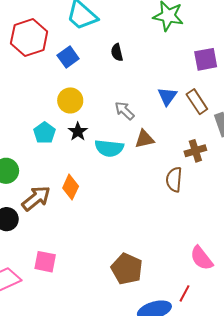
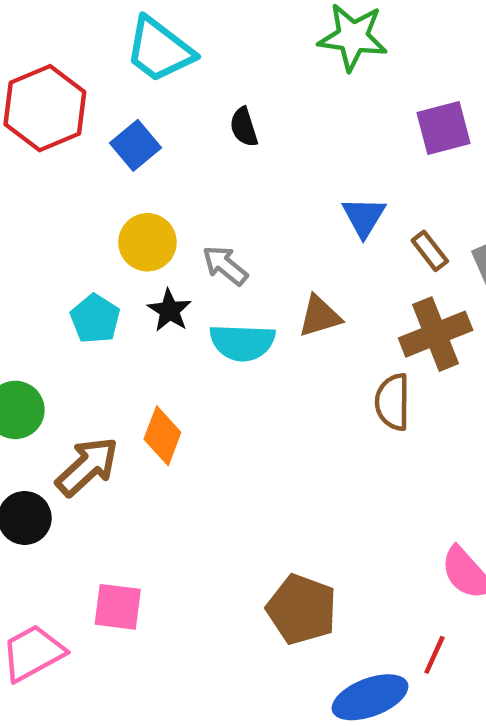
brown rectangle: (197, 102) -> (430, 251), moved, size x0.7
gray arrow: (124, 111) -> (225, 265), moved
brown cross: (195, 151) -> (436, 334), size x1.4

